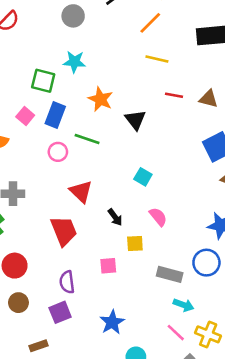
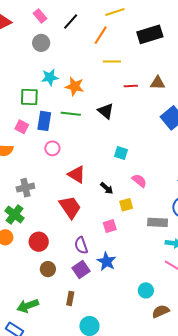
orange star: (100, 99) -> (75, 86), moved
green line: (87, 139) -> (71, 114), moved
blue star: (112, 322) -> (106, 261), moved
brown rectangle: (38, 346) -> (70, 298), turned -48

